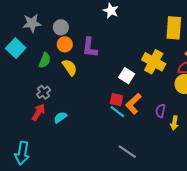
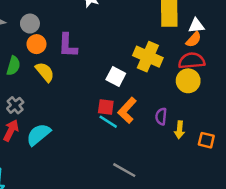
cyan semicircle: (60, 117) -> (38, 134), size x1.5

